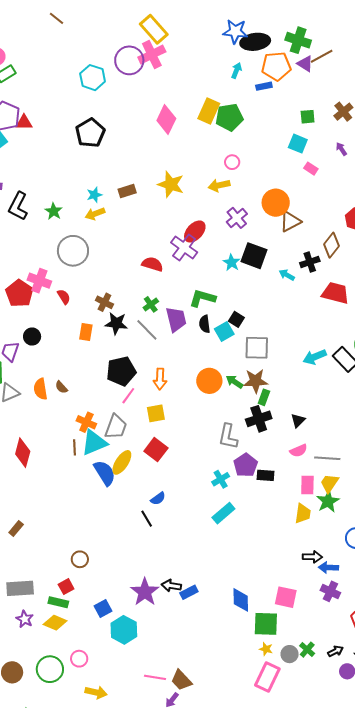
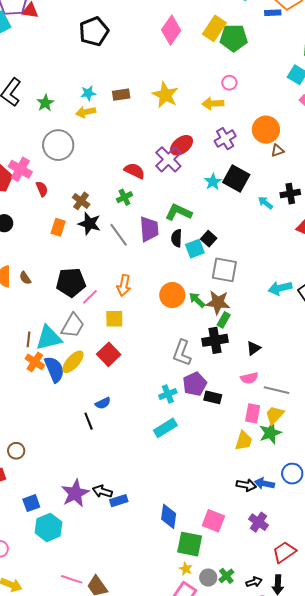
brown triangle: (290, 221) -> (277, 151), size x0.6
green cross: (151, 304) -> (124, 197), moved
black pentagon: (121, 371) -> (71, 282), moved
orange cross: (86, 422) -> (35, 362), moved
blue arrow: (328, 568) -> (264, 483), moved

